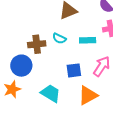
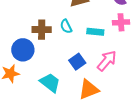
cyan semicircle: (59, 38) -> (66, 26), turned 32
blue square: (74, 70) -> (77, 62), turned -35

